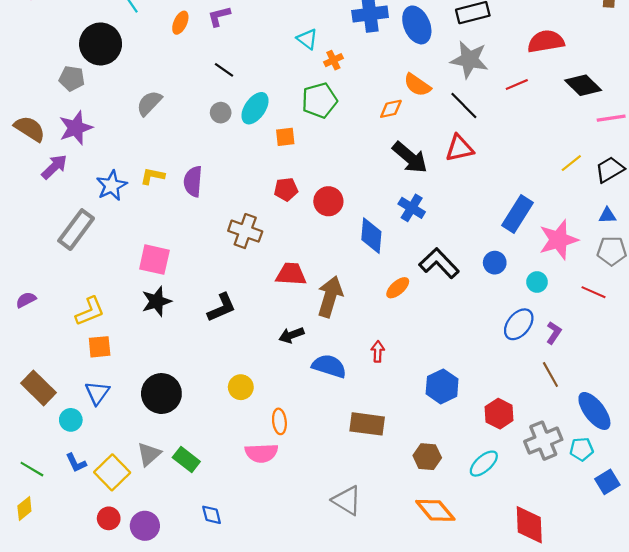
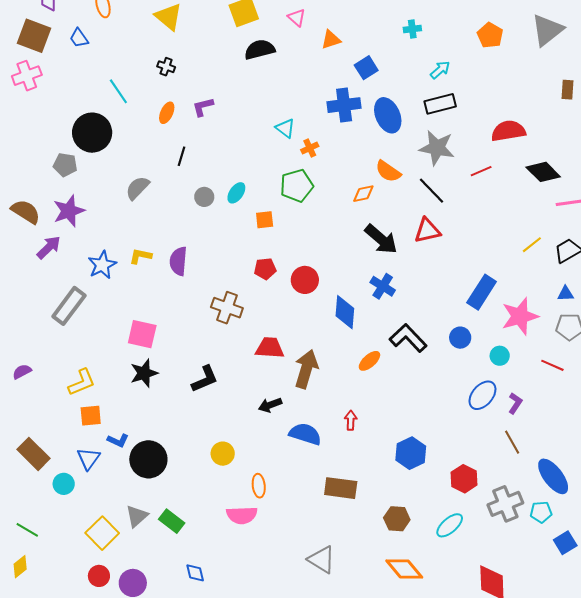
black line: (224, 70) -> (181, 156), moved, turned 72
cyan ellipse: (255, 108) -> (236, 193), size x0.7
blue L-shape: (76, 463) -> (118, 440), moved, turned -40

